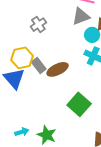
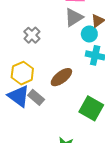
gray rectangle: (39, 66) -> (36, 97), moved

